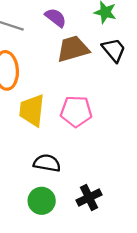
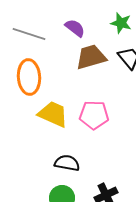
yellow trapezoid: (32, 110) -> (53, 114), turned 108

